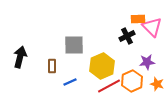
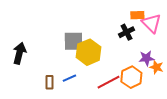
brown rectangle: (52, 66) -> (49, 82), moved
yellow hexagon: (102, 66) -> (88, 52), moved
orange star: (157, 84) -> (156, 67), moved

